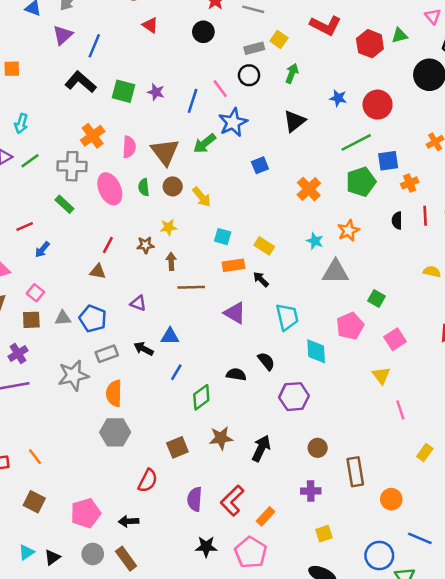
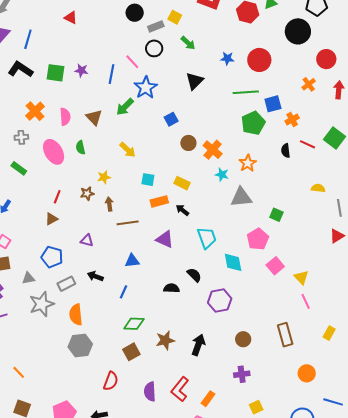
black circle: (203, 32) -> (135, 13), moved
green arrow: (292, 73) -> (188, 43), turned 119
green line: (356, 142) -> (246, 92), turned 30
brown triangle: (165, 152) -> (94, 117), size x0.7
gray cross: (72, 166) -> (21, 137), size x0.6
brown circle: (173, 186) -> (188, 143), moved
orange cross: (309, 189) -> (213, 150), moved
red line: (425, 216) -> (307, 144), turned -56
brown triangle: (98, 271) -> (51, 219), turned -32
gray triangle: (63, 318) -> (28, 278), moved
blue triangle: (170, 336) -> (132, 261), moved
pink square: (395, 339) -> (275, 266), moved
yellow triangle: (381, 375) -> (301, 277), moved
green diamond: (201, 397) -> (134, 324), moved, turned 45
brown rectangle: (355, 472) -> (285, 335), moved

